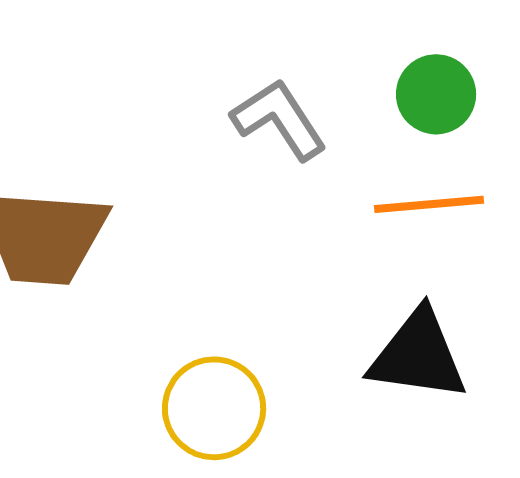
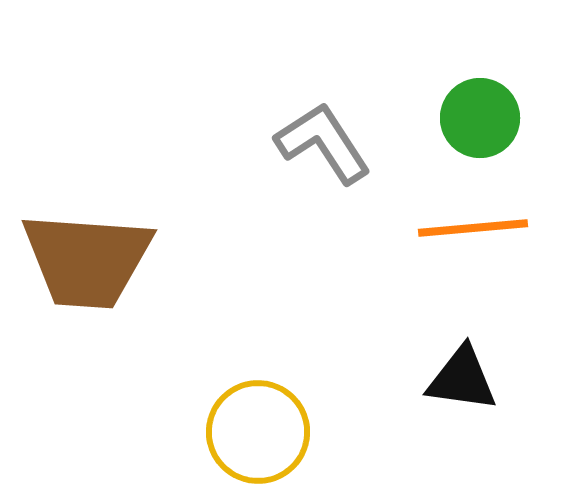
black triangle: (418, 355) -> (462, 379), size x0.7

